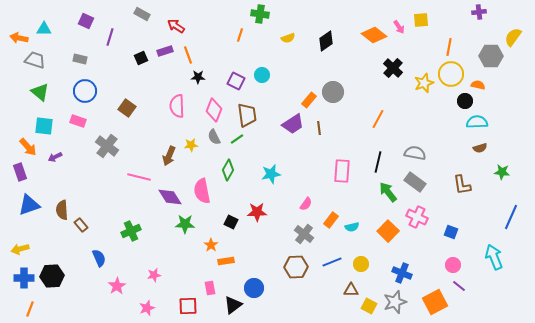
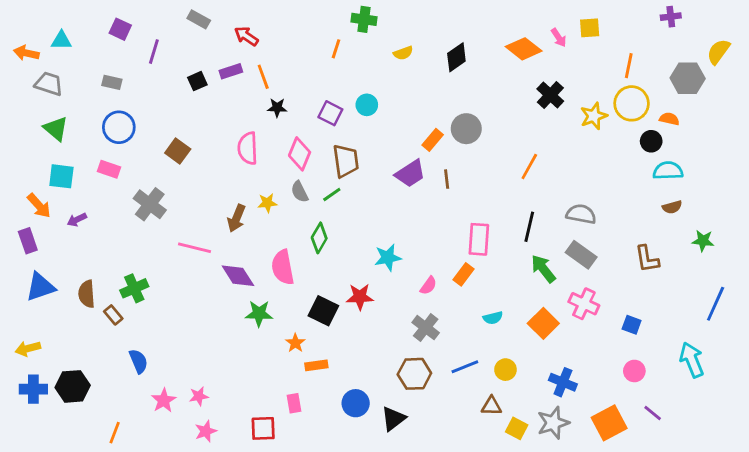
cyan star: (271, 174) -> (388, 258), moved
orange rectangle: (331, 220) -> (463, 274), moved
black square: (231, 222) -> (323, 311), size x1.5
green cross: (131, 231) -> (134, 288), moved
pink star: (154, 275) -> (199, 396), moved
purple line: (459, 286) -> (653, 413), moved
black triangle: (233, 305) -> (393, 419), moved
orange line: (30, 309) -> (115, 433), moved

